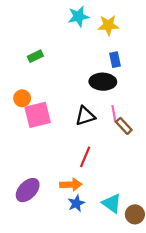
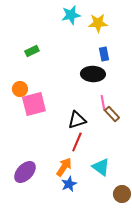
black triangle: (85, 116) -> (77, 120), moved
orange arrow: (71, 185) -> (64, 167), turned -54
cyan triangle: (112, 203) -> (101, 167), moved

